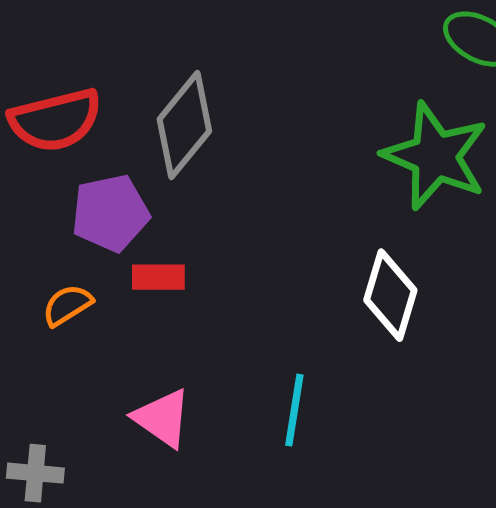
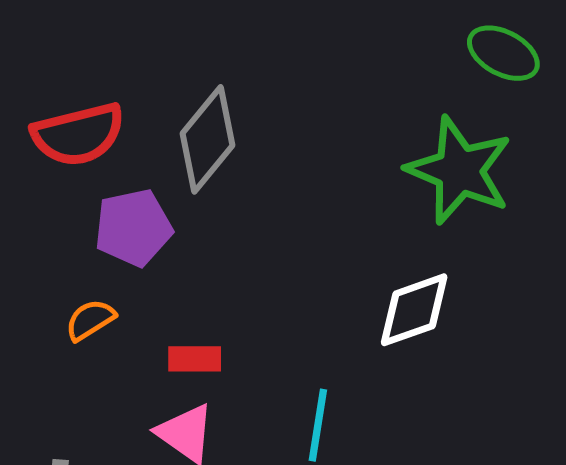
red rectangle: (158, 277) -> (195, 359), moved
white diamond: (390, 295) -> (414, 310), turned 54

